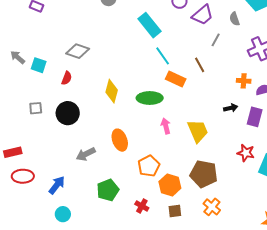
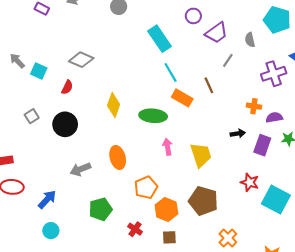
gray square: (36, 108) -> (32, 116), turned -32
orange cross: (212, 207) -> (228, 238), moved

